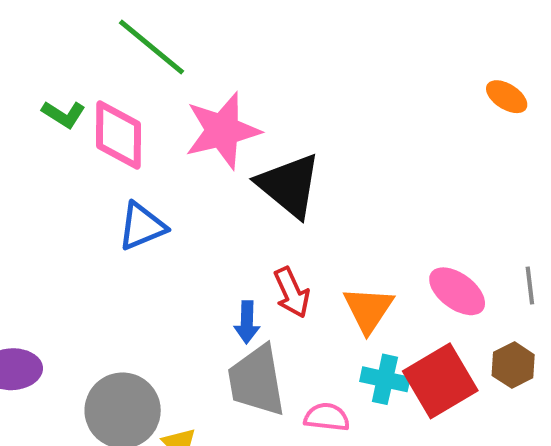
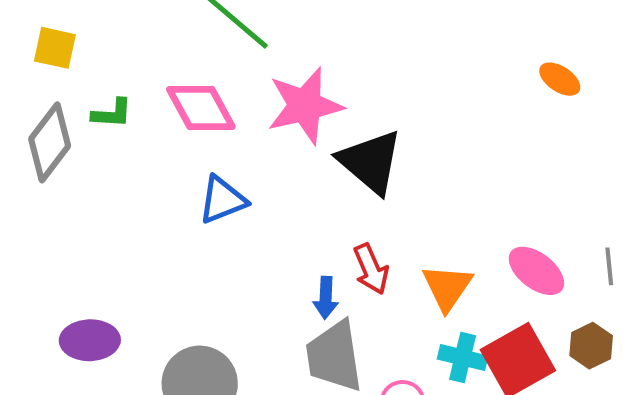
orange ellipse: (507, 97) -> (560, 79), moved
green L-shape: (64, 114) -> (112, 113), moved, turned -30
pink diamond: (118, 135) -> (201, 108), turned -30

